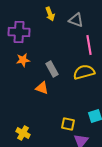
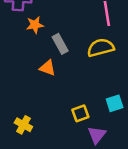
orange star: (23, 60) -> (35, 25), moved
yellow square: (68, 124) -> (80, 113), turned -32

